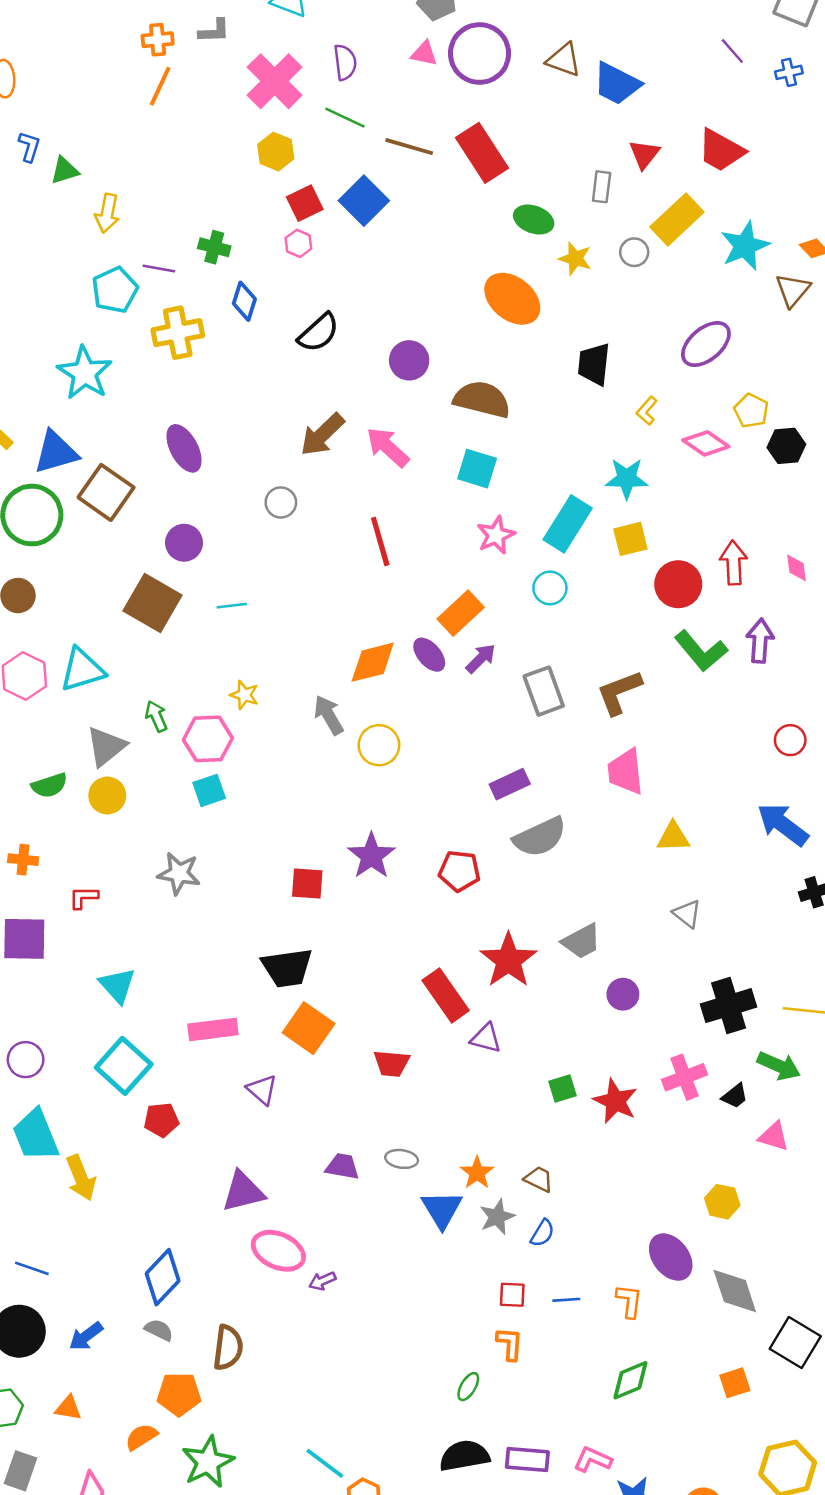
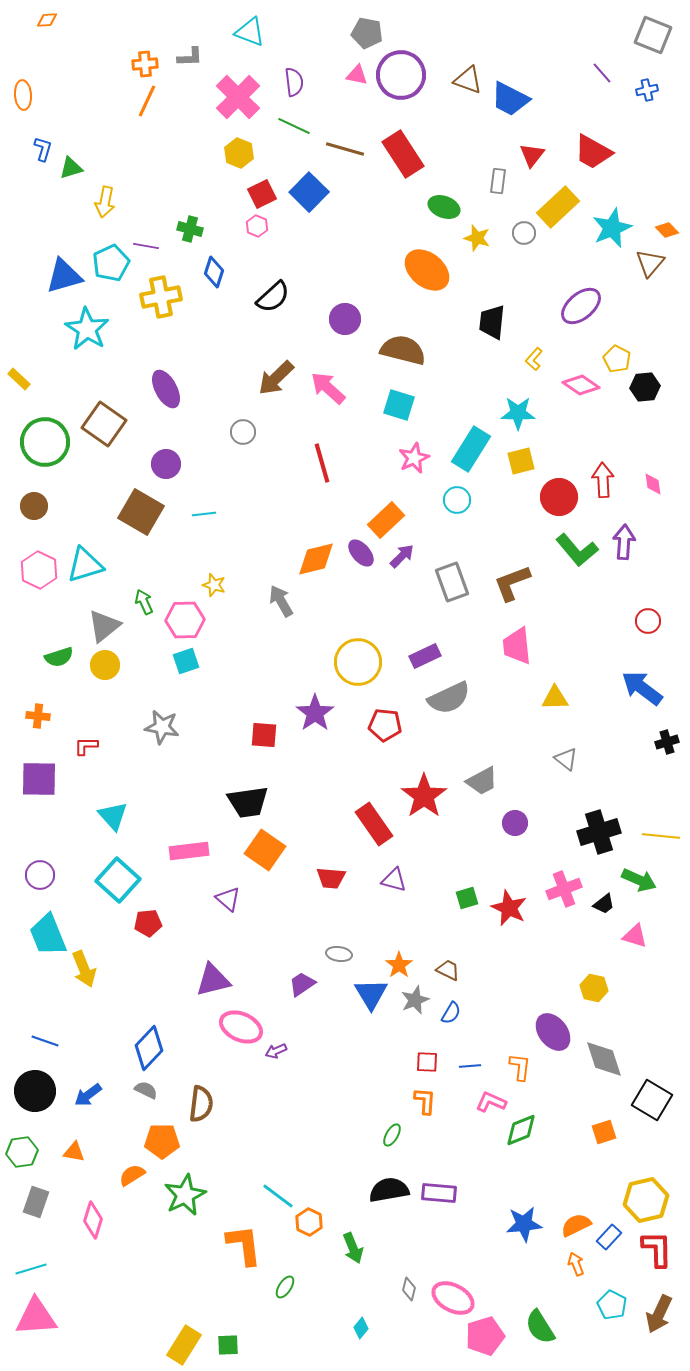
blue triangle: (56, 452) -> (64, 276), moved
yellow circle: (379, 745) -> (358, 662), moved, size x1.4
purple triangle: (486, 1038) -> (394, 880), moved
purple trapezoid: (342, 1166) -> (302, 984), moved, turned -44
pink L-shape: (593, 1460) -> (491, 1102), moved

